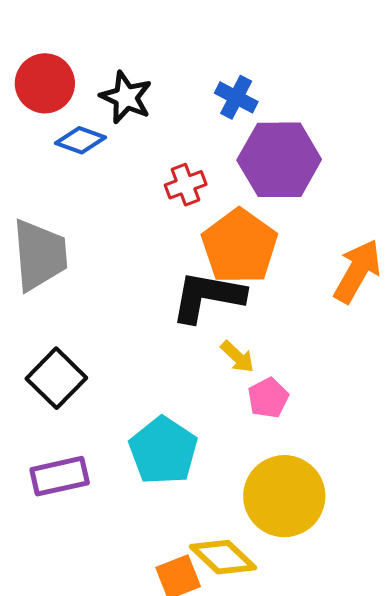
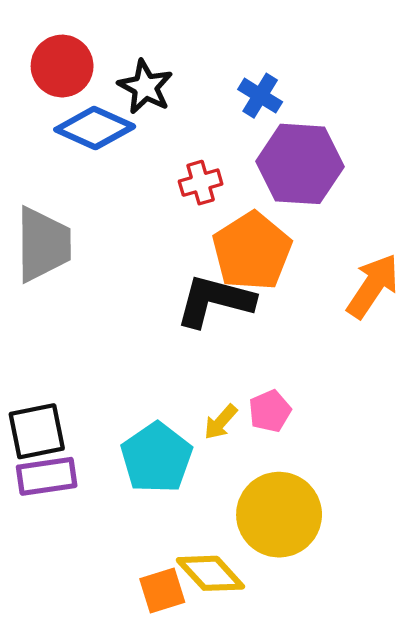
blue diamond: (81, 140) -> (95, 128), size x1.5
yellow arrow: (237, 357) -> (221, 422), moved, turned 84
black square: (56, 378) -> (37, 431), moved, turned 30

